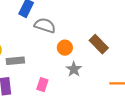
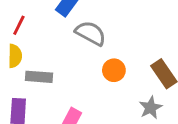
gray star: (74, 69) -> (151, 108), moved

